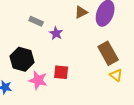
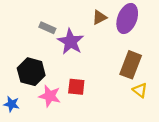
purple star: (56, 33) -> (71, 42), size x1.6
brown rectangle: (108, 53) -> (131, 65), turned 50

